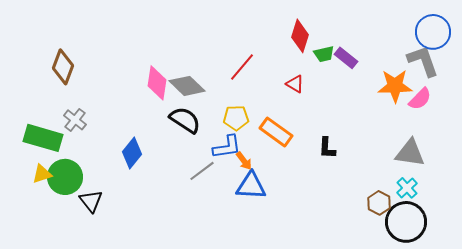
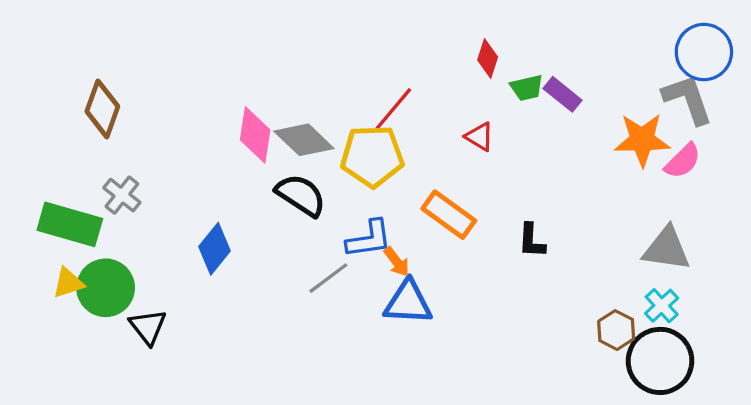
red diamond: (300, 36) -> (488, 59), size x0.7
yellow pentagon: (236, 118) -> (372, 156), moved, size x1.5

